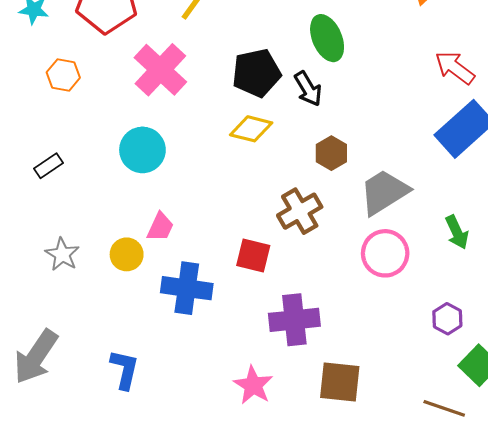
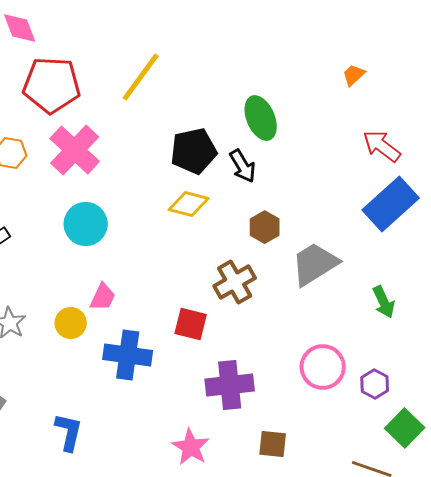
pink cross: (160, 70) -> (75, 150), moved
pink circle: (385, 253) -> (323, 367), moved
brown square: (340, 382) -> (273, 444), size x0.7

